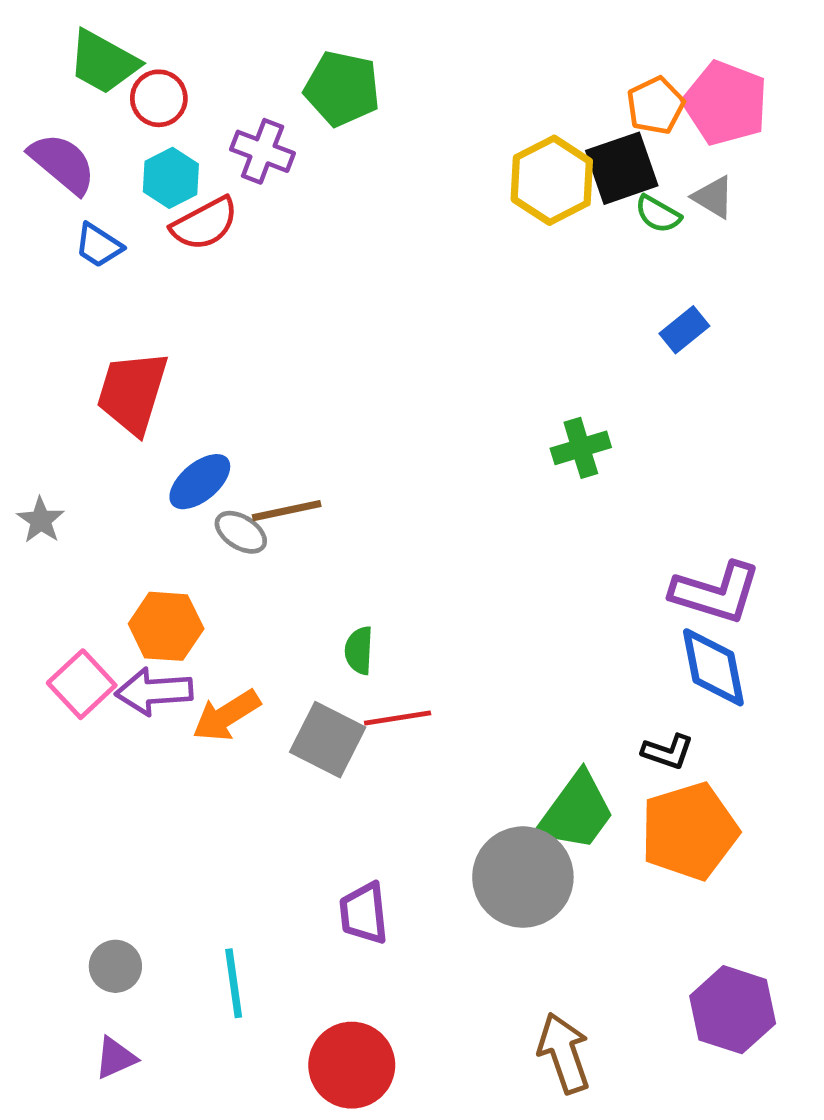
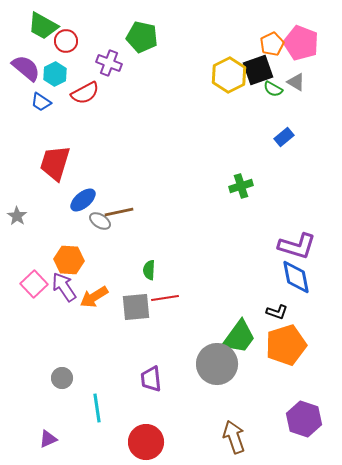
cyan hexagon: (171, 178) -> (55, 74), moved
purple arrow: (154, 691) -> (64, 287), turned 60
gray square: (328, 740) -> (136, 307), turned -32
gray circle: (115, 966) -> (62, 378), moved

